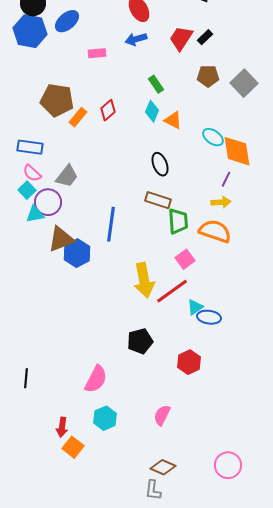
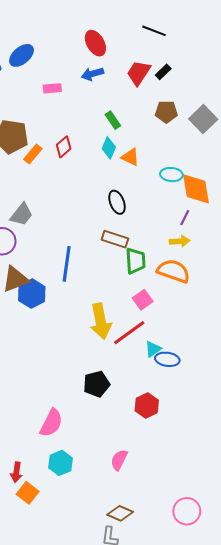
cyan ellipse: (213, 137) -> (171, 175), turned -30

